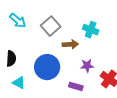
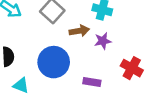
purple star: (87, 66) -> (103, 41), moved

